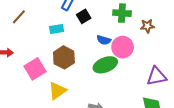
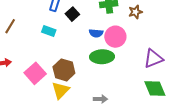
cyan rectangle: (57, 29) -> (49, 31), turned 40
brown hexagon: (64, 57) -> (64, 70), moved
green ellipse: (105, 65) -> (102, 57), turned 30

